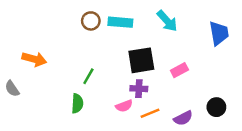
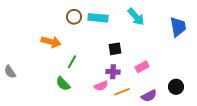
orange arrow: (34, 59) -> (51, 42), moved
black square: (141, 60) -> (115, 49), size x0.6
pink rectangle: (179, 70) -> (142, 67), moved
green semicircle: (77, 103) -> (63, 84), turned 133

